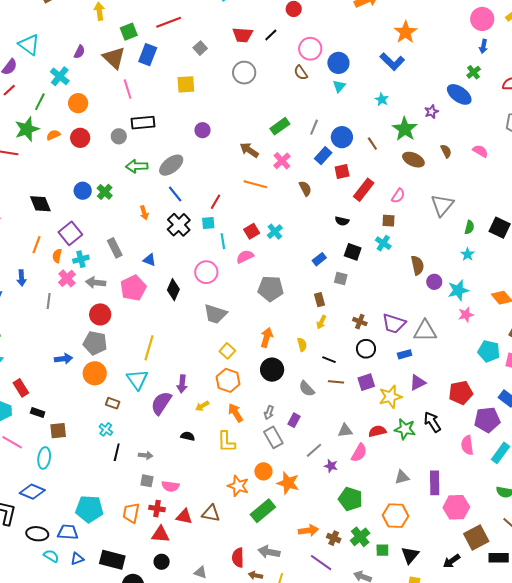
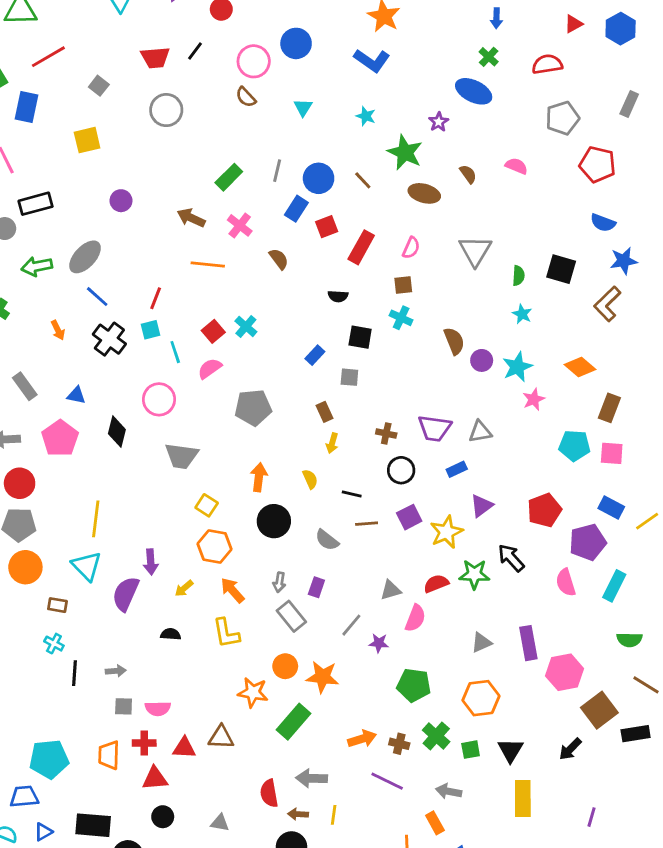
blue circle: (338, 63) -> (296, 43), moved
gray triangle: (425, 331) -> (480, 432), size x0.7

